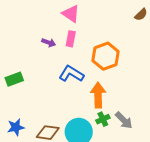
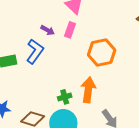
blue L-shape: (71, 74) -> (35, 51), moved, turned 85
green cross: (103, 119) -> (65, 97), moved

